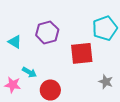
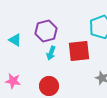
cyan arrow: (29, 72) -> (51, 53), moved, turned 80

